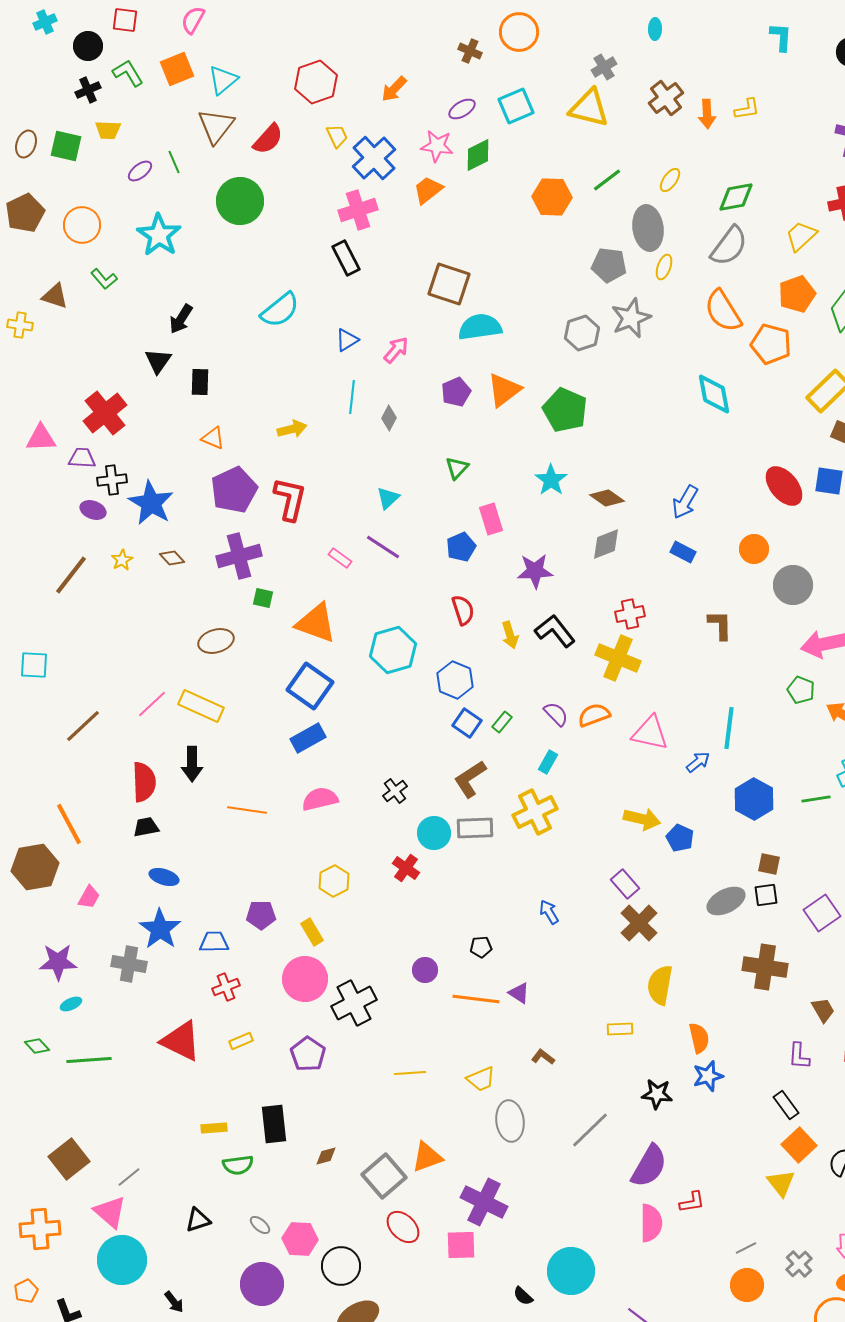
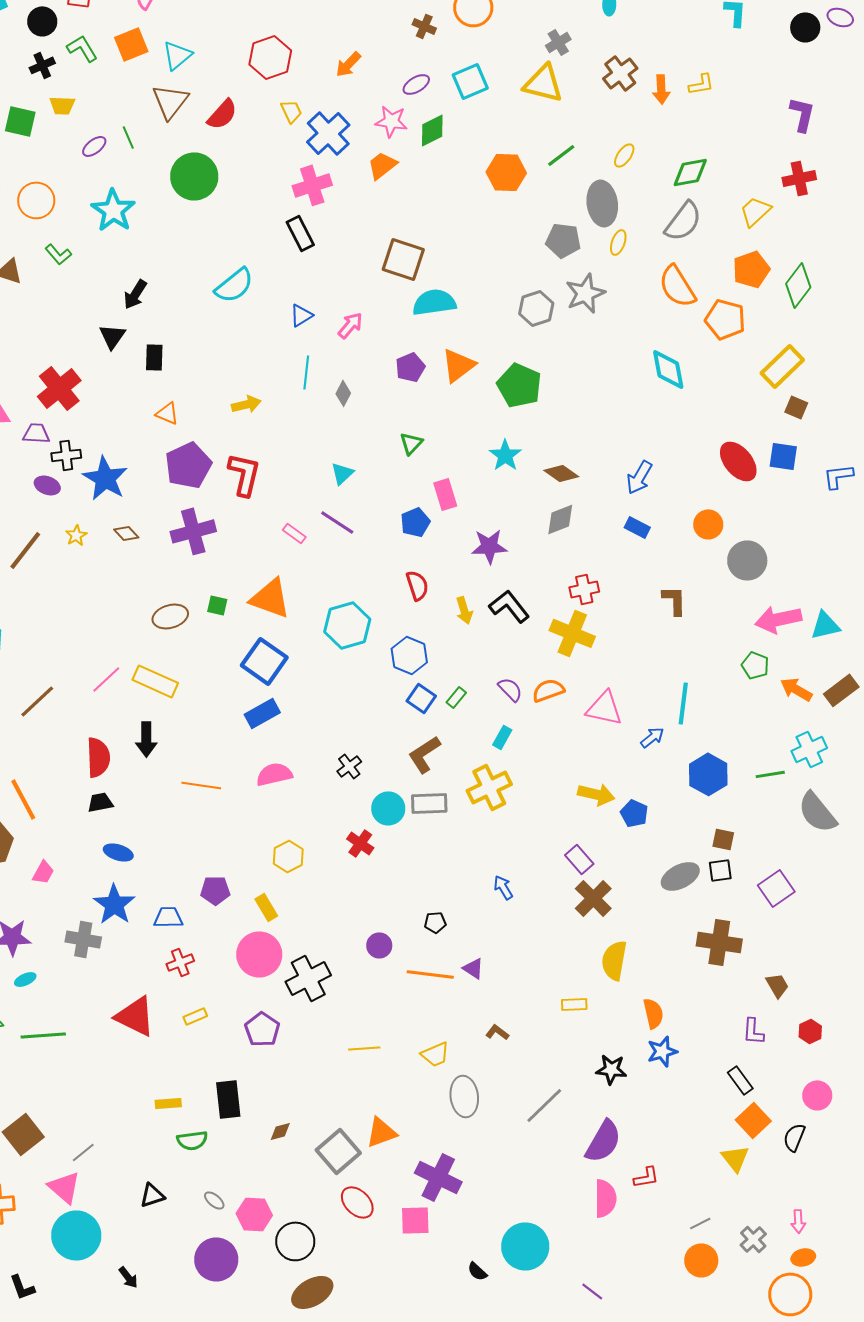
green square: (263, 598) -> (217, 605), moved

